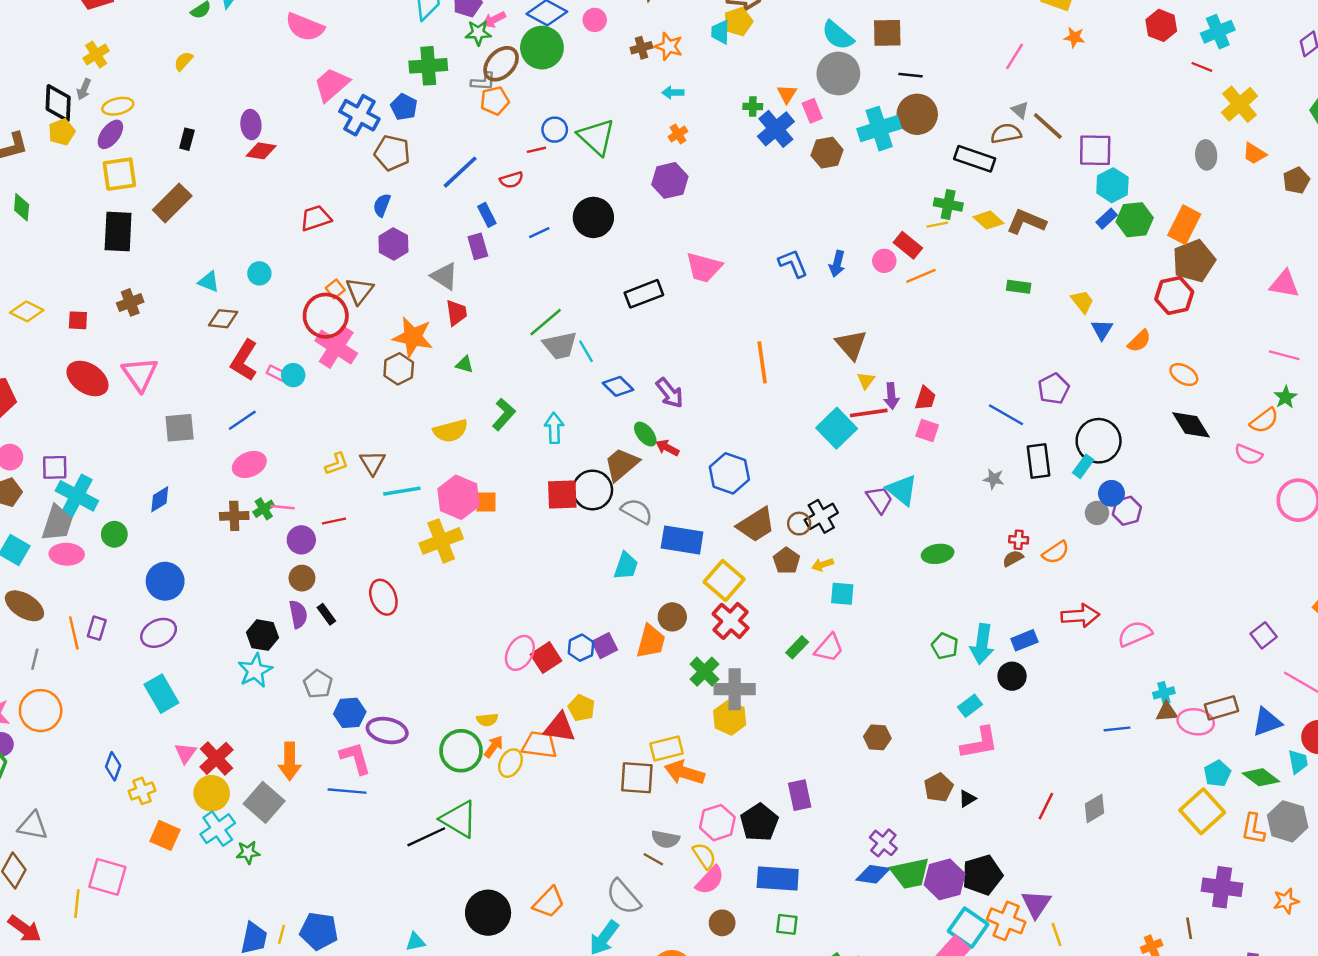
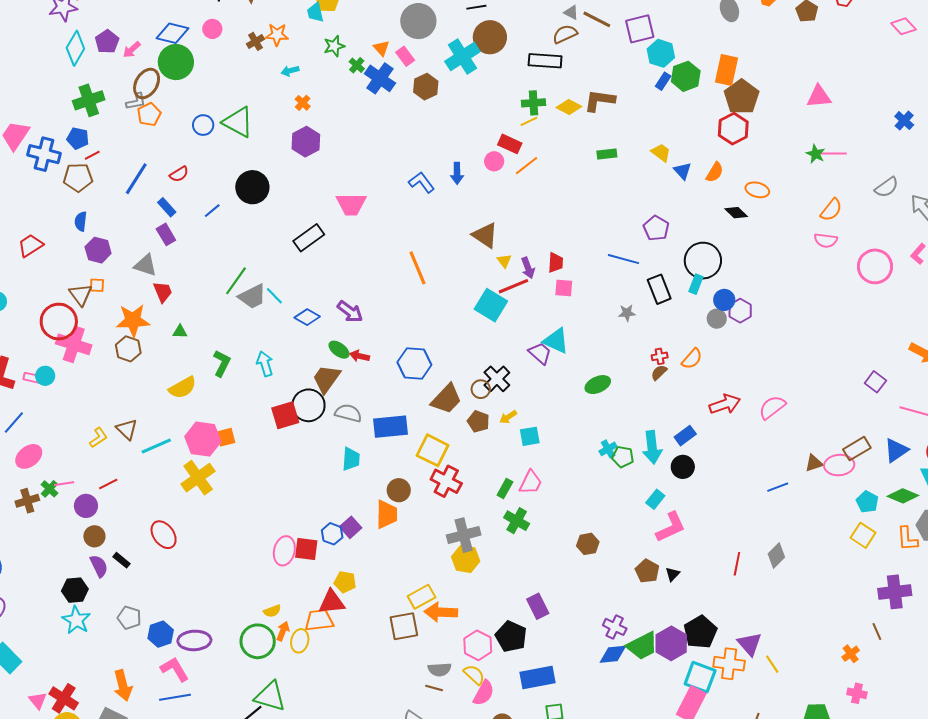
green star: (478, 33) -> (334, 46), moved
green cross: (753, 106) -> (357, 65), turned -35
red line: (536, 150) -> (92, 155), moved
orange square: (335, 289) -> (97, 285), moved, turned -35
green star: (1285, 397) -> (816, 154), moved
black diamond: (1191, 425) -> (736, 213), moved, size x0.7
red square: (546, 658) -> (306, 549), turned -35
green cross: (704, 672) -> (517, 521), moved
cyan cross: (1164, 693) -> (608, 449), moved
yellow square: (1202, 811) -> (863, 535), size x0.7

